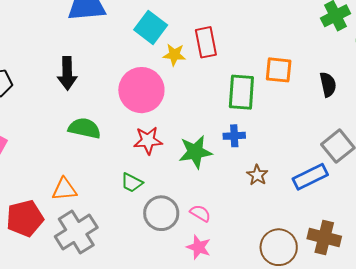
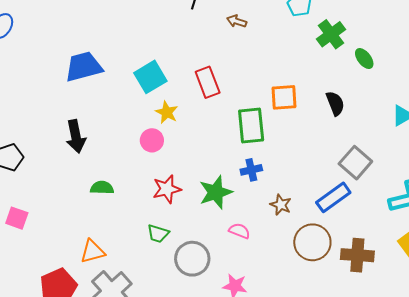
cyan square: (151, 27) -> (150, 77), turned 32
yellow star: (174, 55) -> (167, 112), moved, turned 30
pink circle: (141, 90) -> (152, 140), size x0.5
green semicircle: (84, 128) -> (102, 188), size x0.7
pink semicircle: (200, 213) -> (239, 231), moved
brown circle: (279, 247) -> (312, 242), moved

